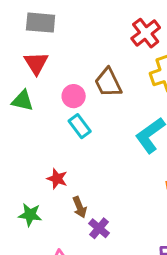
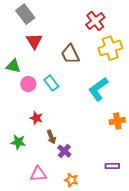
gray rectangle: (41, 23) -> (25, 14), turned 48
red triangle: (36, 63) -> (34, 41), moved
pink circle: (74, 96) -> (28, 84), moved

